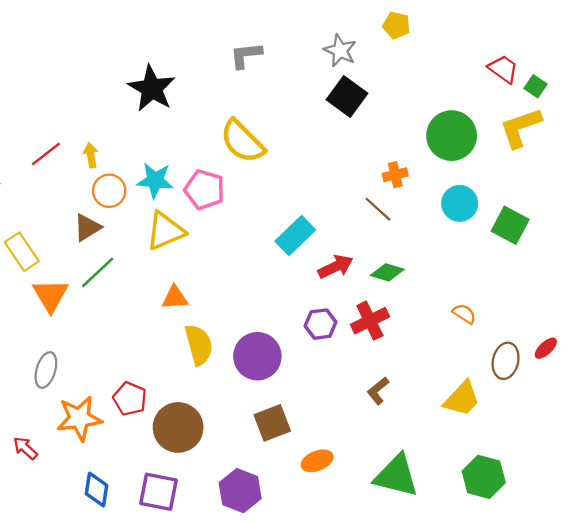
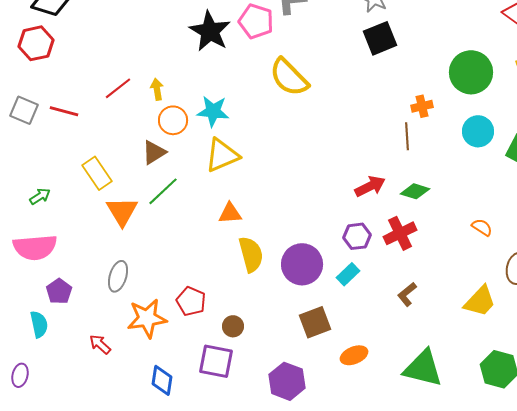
black square: (347, 97) -> (380, 38), turned 32
pink pentagon: (205, 190) -> (256, 21), moved
brown line: (378, 209) -> (407, 136), turned 44
cyan rectangle: (295, 236) -> (348, 274), moved, size x0.7
brown circle: (178, 427) -> (233, 326), size x0.5
purple square: (159, 492) -> (216, 361), moved

